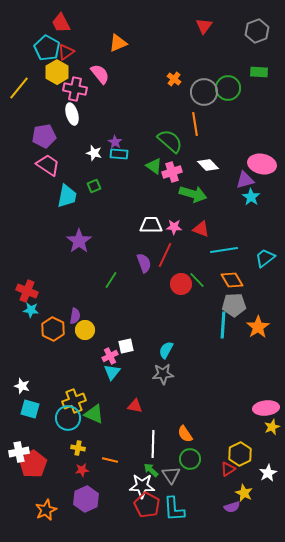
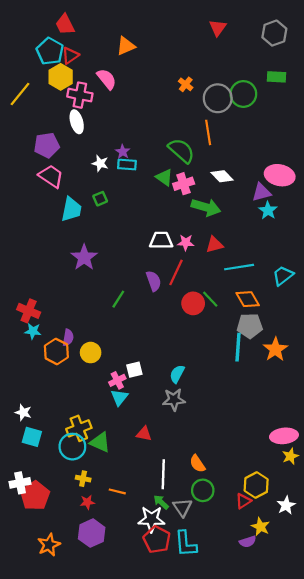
red triangle: (201, 229) -> (215, 245), turned -36
purple semicircle: (75, 316) -> (68, 338), moved

